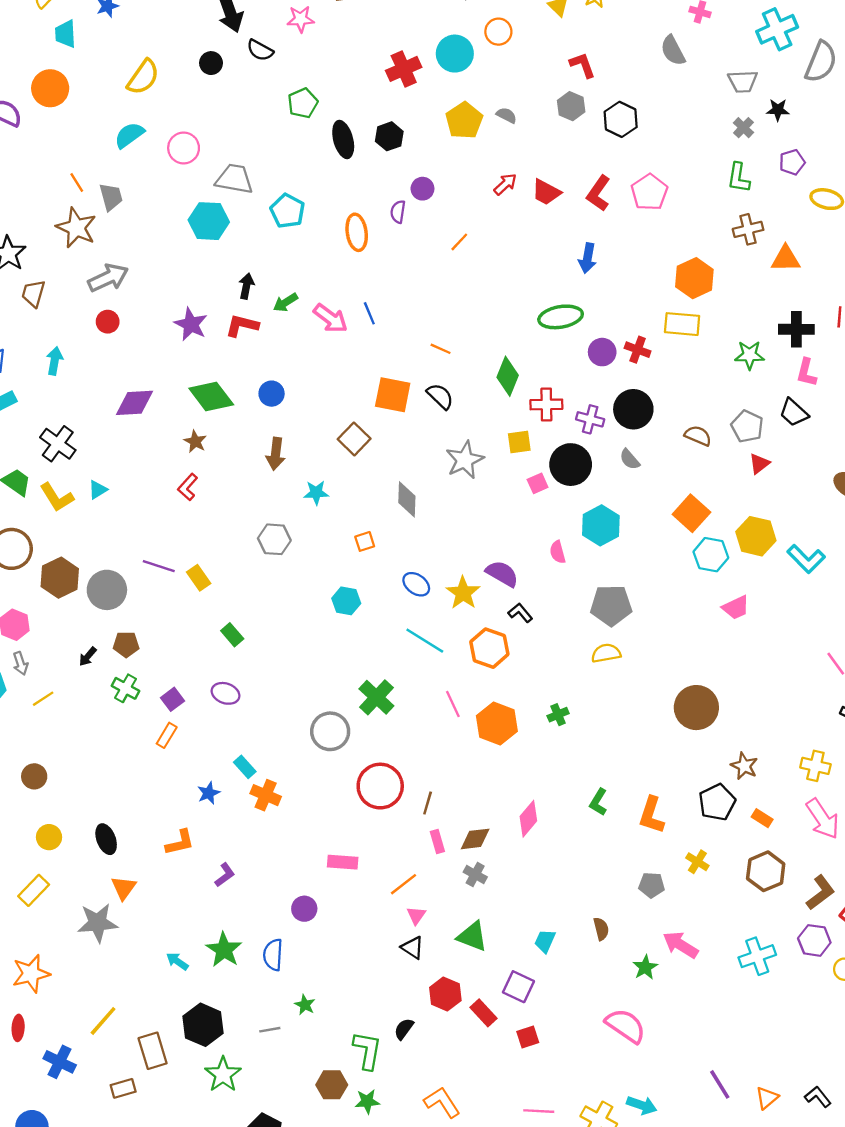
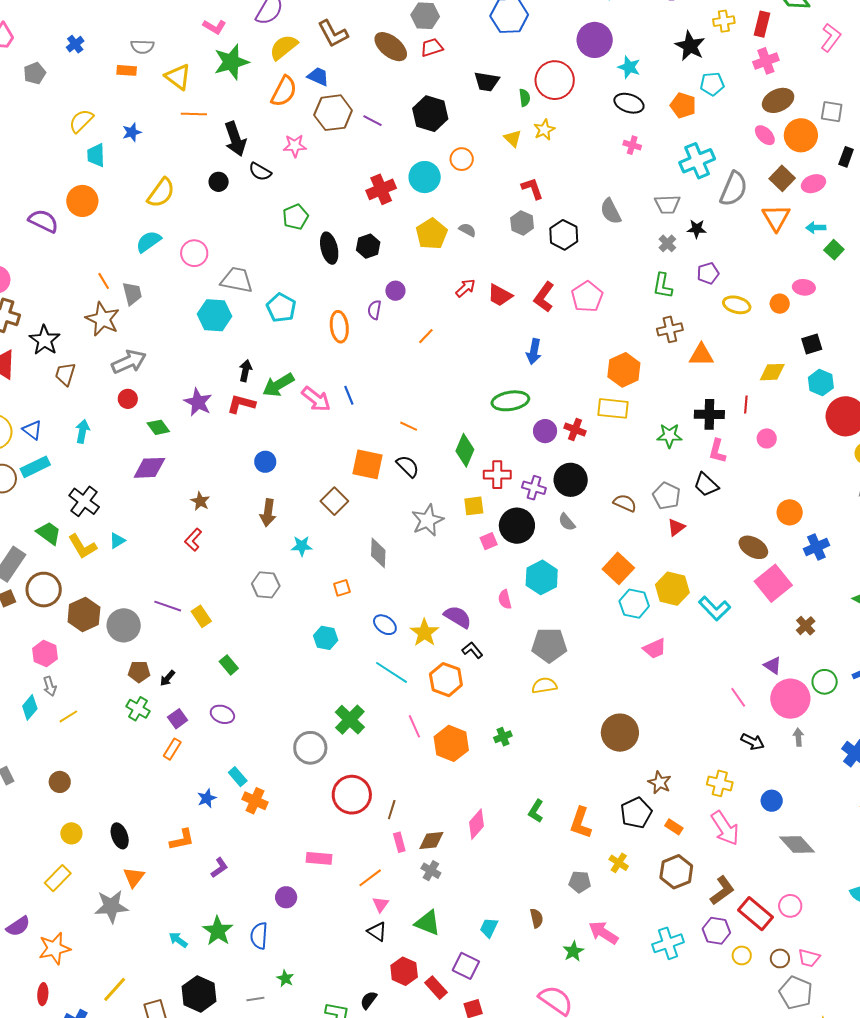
gray semicircle: (673, 51) -> (611, 211), moved
green arrow: (285, 302) -> (278, 385), size x1.5
green diamond: (211, 396) -> (158, 427), moved, size x0.6
black arrow: (88, 656) -> (167, 678), moved

